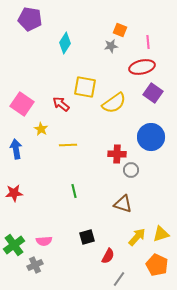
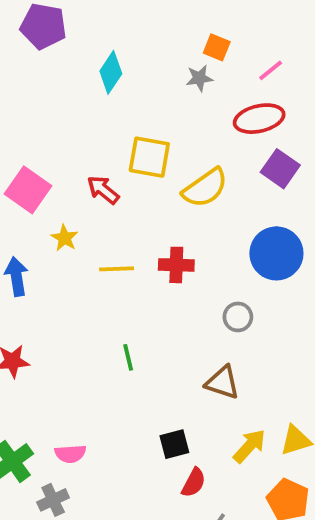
pink line: (148, 42) -> (271, 70), turned 56
red cross: (117, 154) -> (176, 265), moved
black square: (87, 237) -> (174, 444), moved

